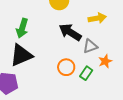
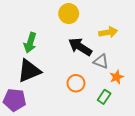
gray triangle: (90, 46) -> (101, 61), turned 42
green rectangle: (86, 73) -> (104, 97), moved

